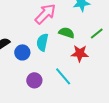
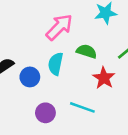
red star: (80, 53) -> (104, 78), turned 30
cyan line: (63, 76) -> (82, 107), turned -30

